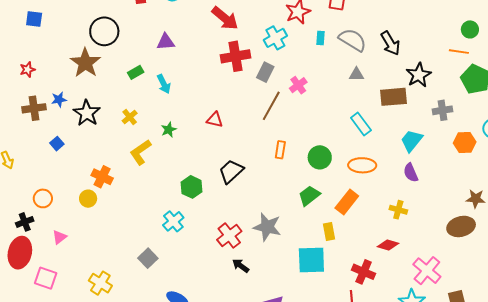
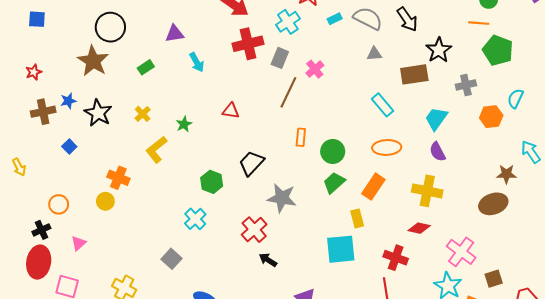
cyan rectangle: (321, 38) -> (335, 19), turned 64
cyan arrow: (164, 84) -> (197, 62), moved
green circle: (320, 157) -> (333, 151), moved
yellow cross: (398, 210) -> (427, 191), size x1.6
gray star: (267, 227) -> (282, 198), moved

